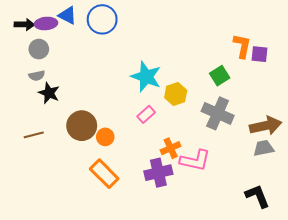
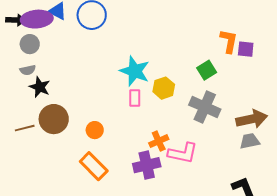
purple ellipse: (46, 24) -> (37, 19), size x1.4
pink rectangle: (146, 114) -> (135, 98), moved, turned -48
brown circle: (82, 126) -> (54, 119), moved

